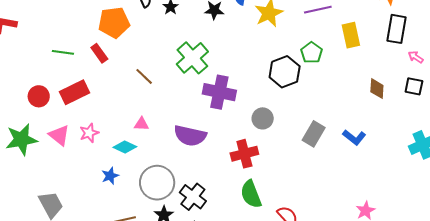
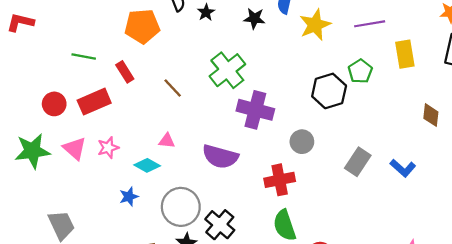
red rectangle: (99, 53) -> (125, 72), moved

